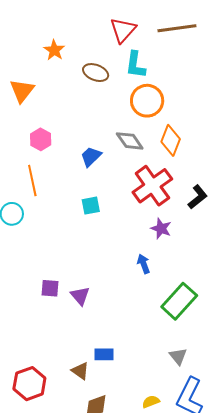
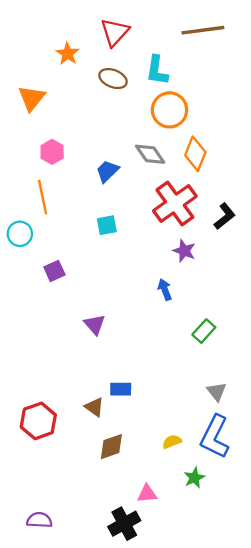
red triangle: (123, 30) -> (115, 32), moved
purple square: (50, 288) -> (54, 271), moved, turned -30
green rectangle: (179, 301) -> (204, 331), size x0.6
gray triangle: (178, 356) -> (217, 392), moved

